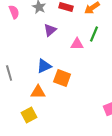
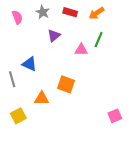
blue triangle: (44, 66) -> (29, 64), moved, turned 49
yellow square: (29, 115) -> (18, 116), moved

